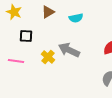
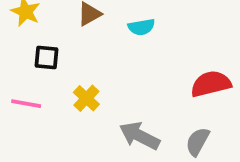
gray arrow: (69, 50) -> (140, 136), moved

